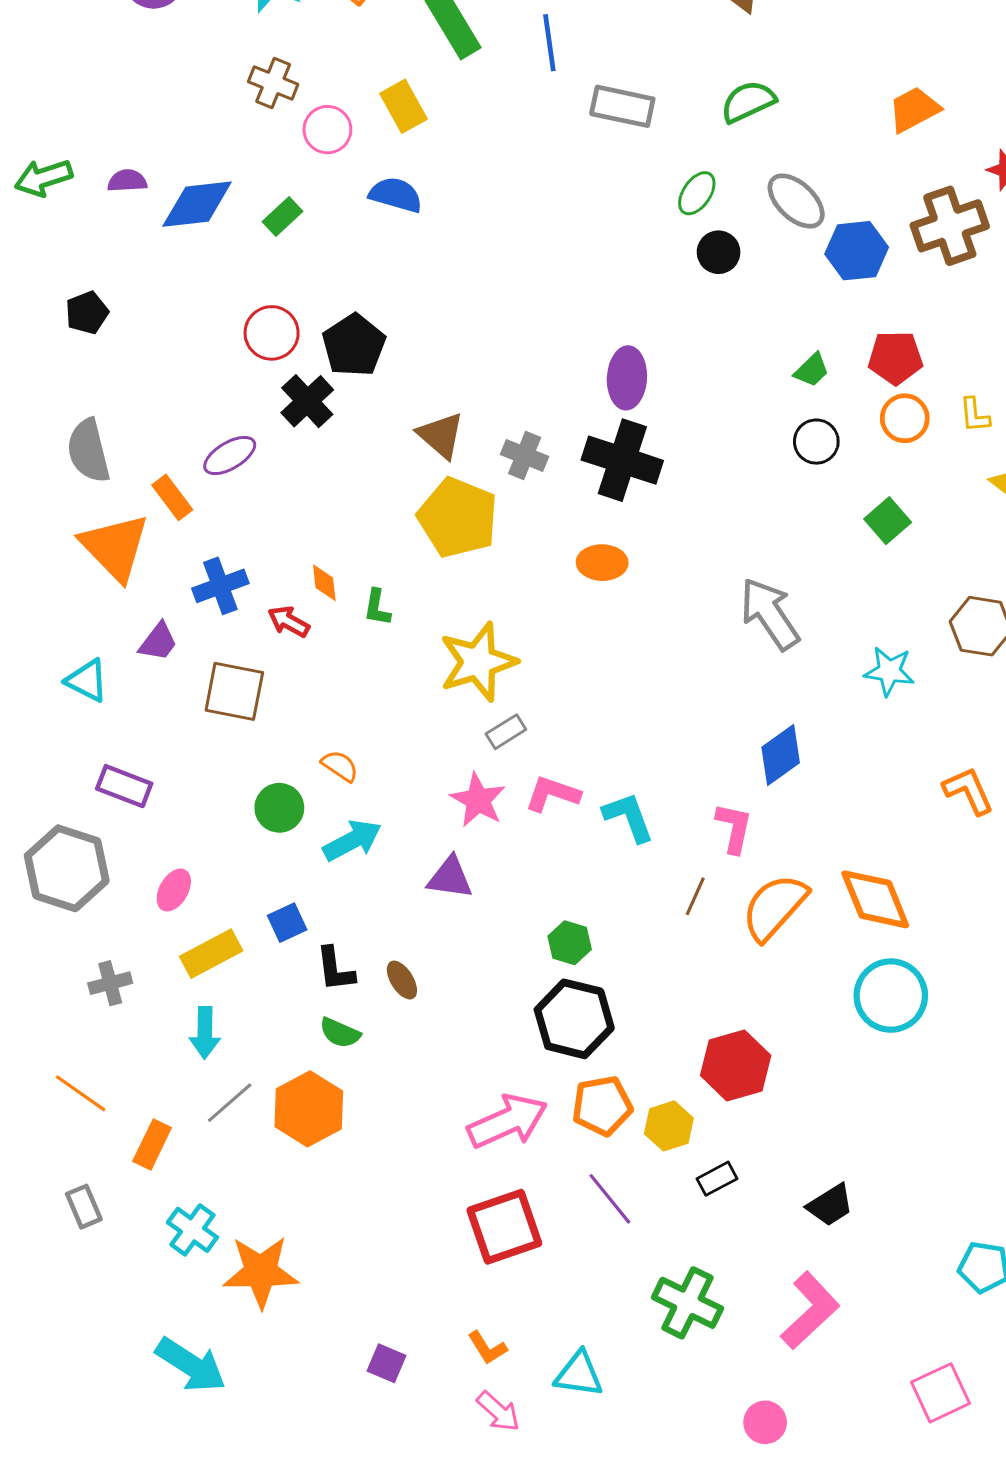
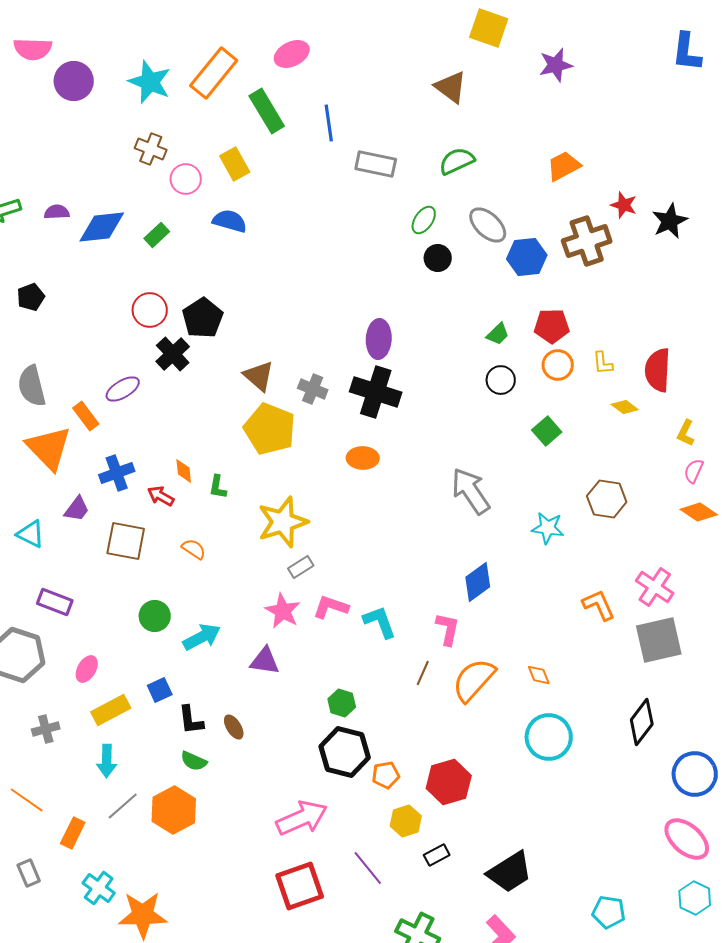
orange semicircle: (340, 766) -> (194, 549), moved
orange diamond: (875, 899) -> (539, 675), size x0.5
orange pentagon: (602, 1106) -> (386, 775), moved, size x0.7
black trapezoid: (830, 1205) -> (510, 872), size x1.5

